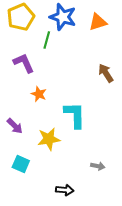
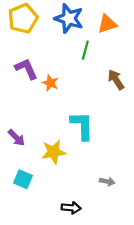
green line: (47, 40) -> (85, 50), moved
orange star: (39, 94) -> (50, 83), moved

